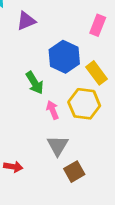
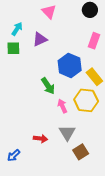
red arrow: (13, 167) -> (41, 139), moved

